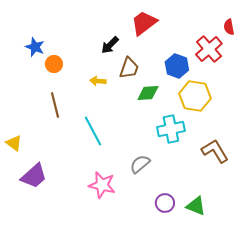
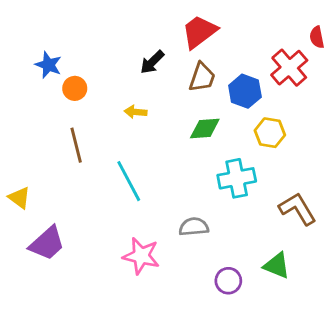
brown trapezoid: (129, 68) -> (202, 77), moved
yellow hexagon: (195, 96) -> (270, 133), size x0.7
gray semicircle: (140, 164) -> (194, 227), turned 35
green triangle: (196, 206) -> (277, 266), moved

